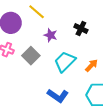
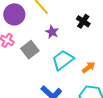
black cross: (81, 28) -> (83, 21), moved

